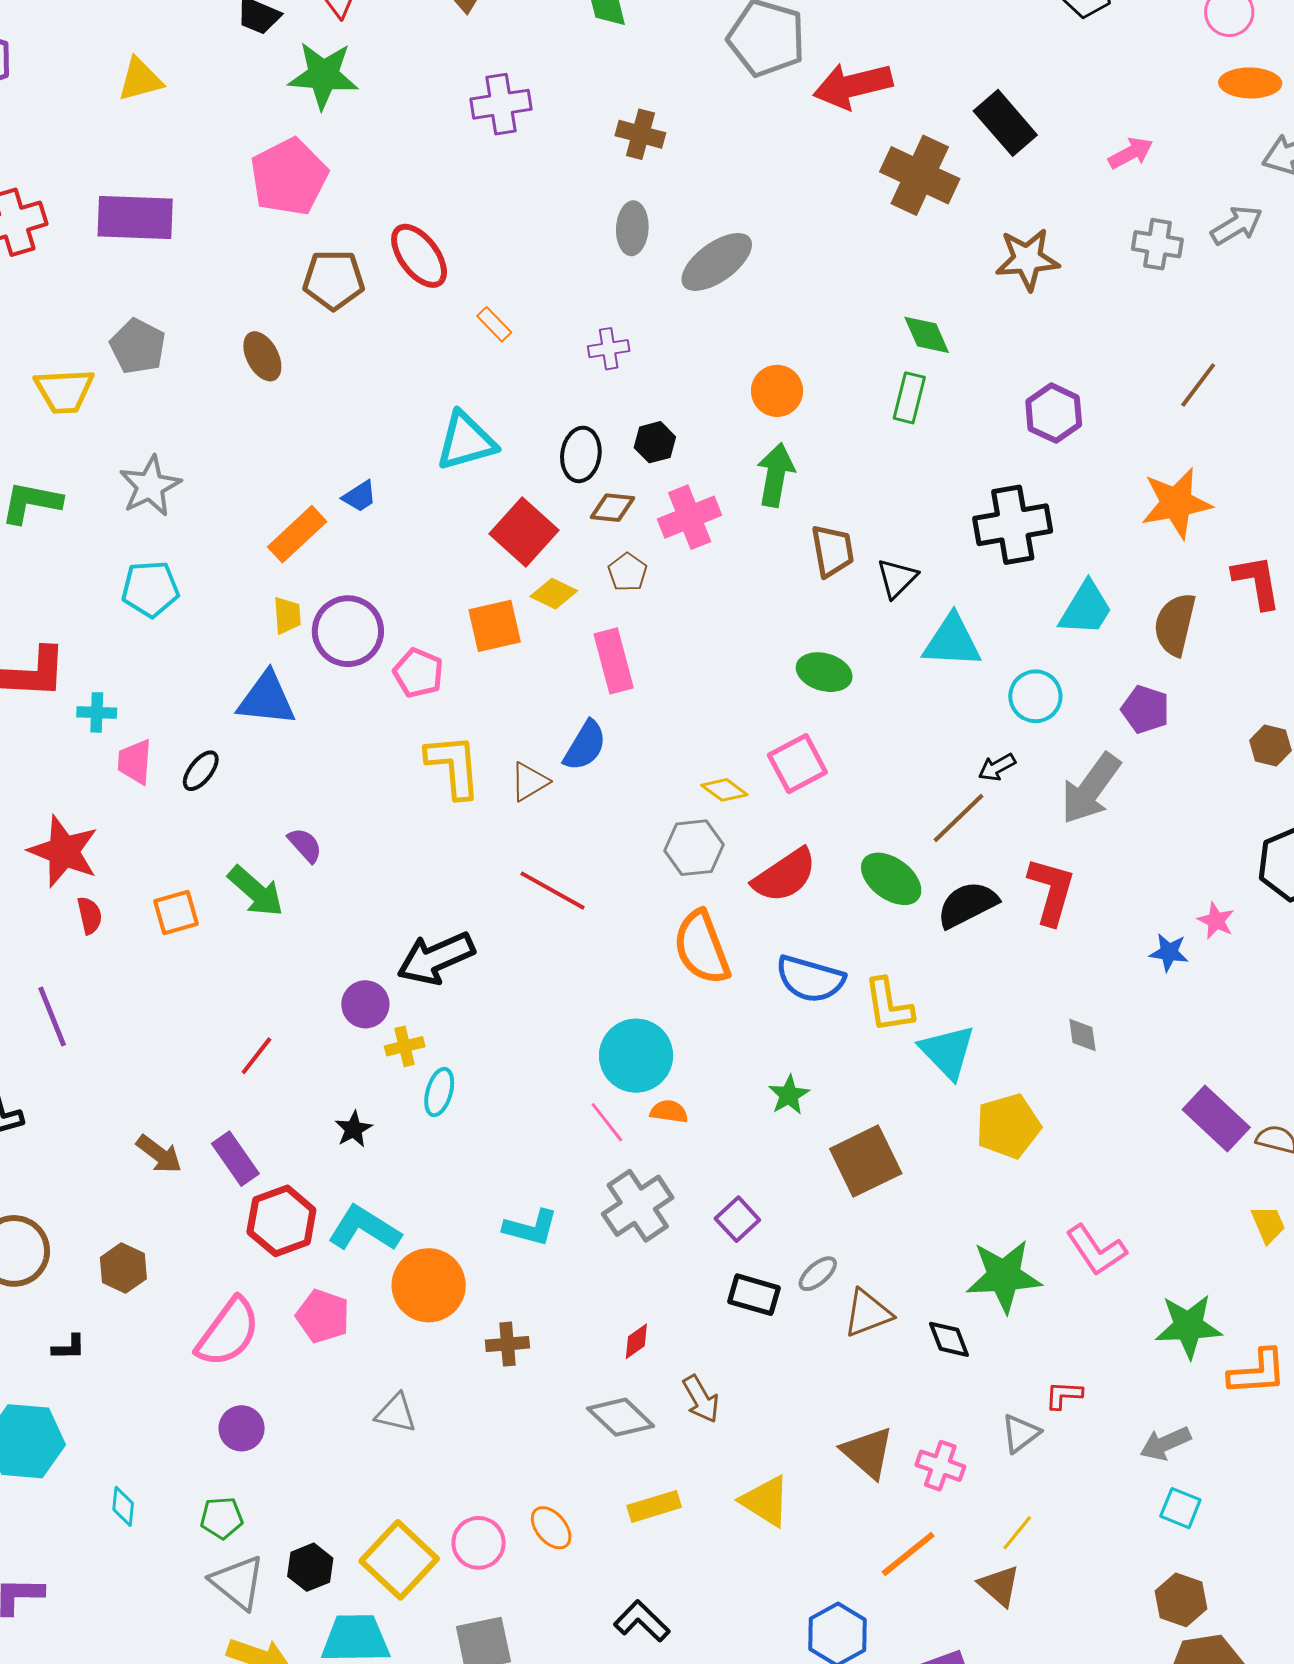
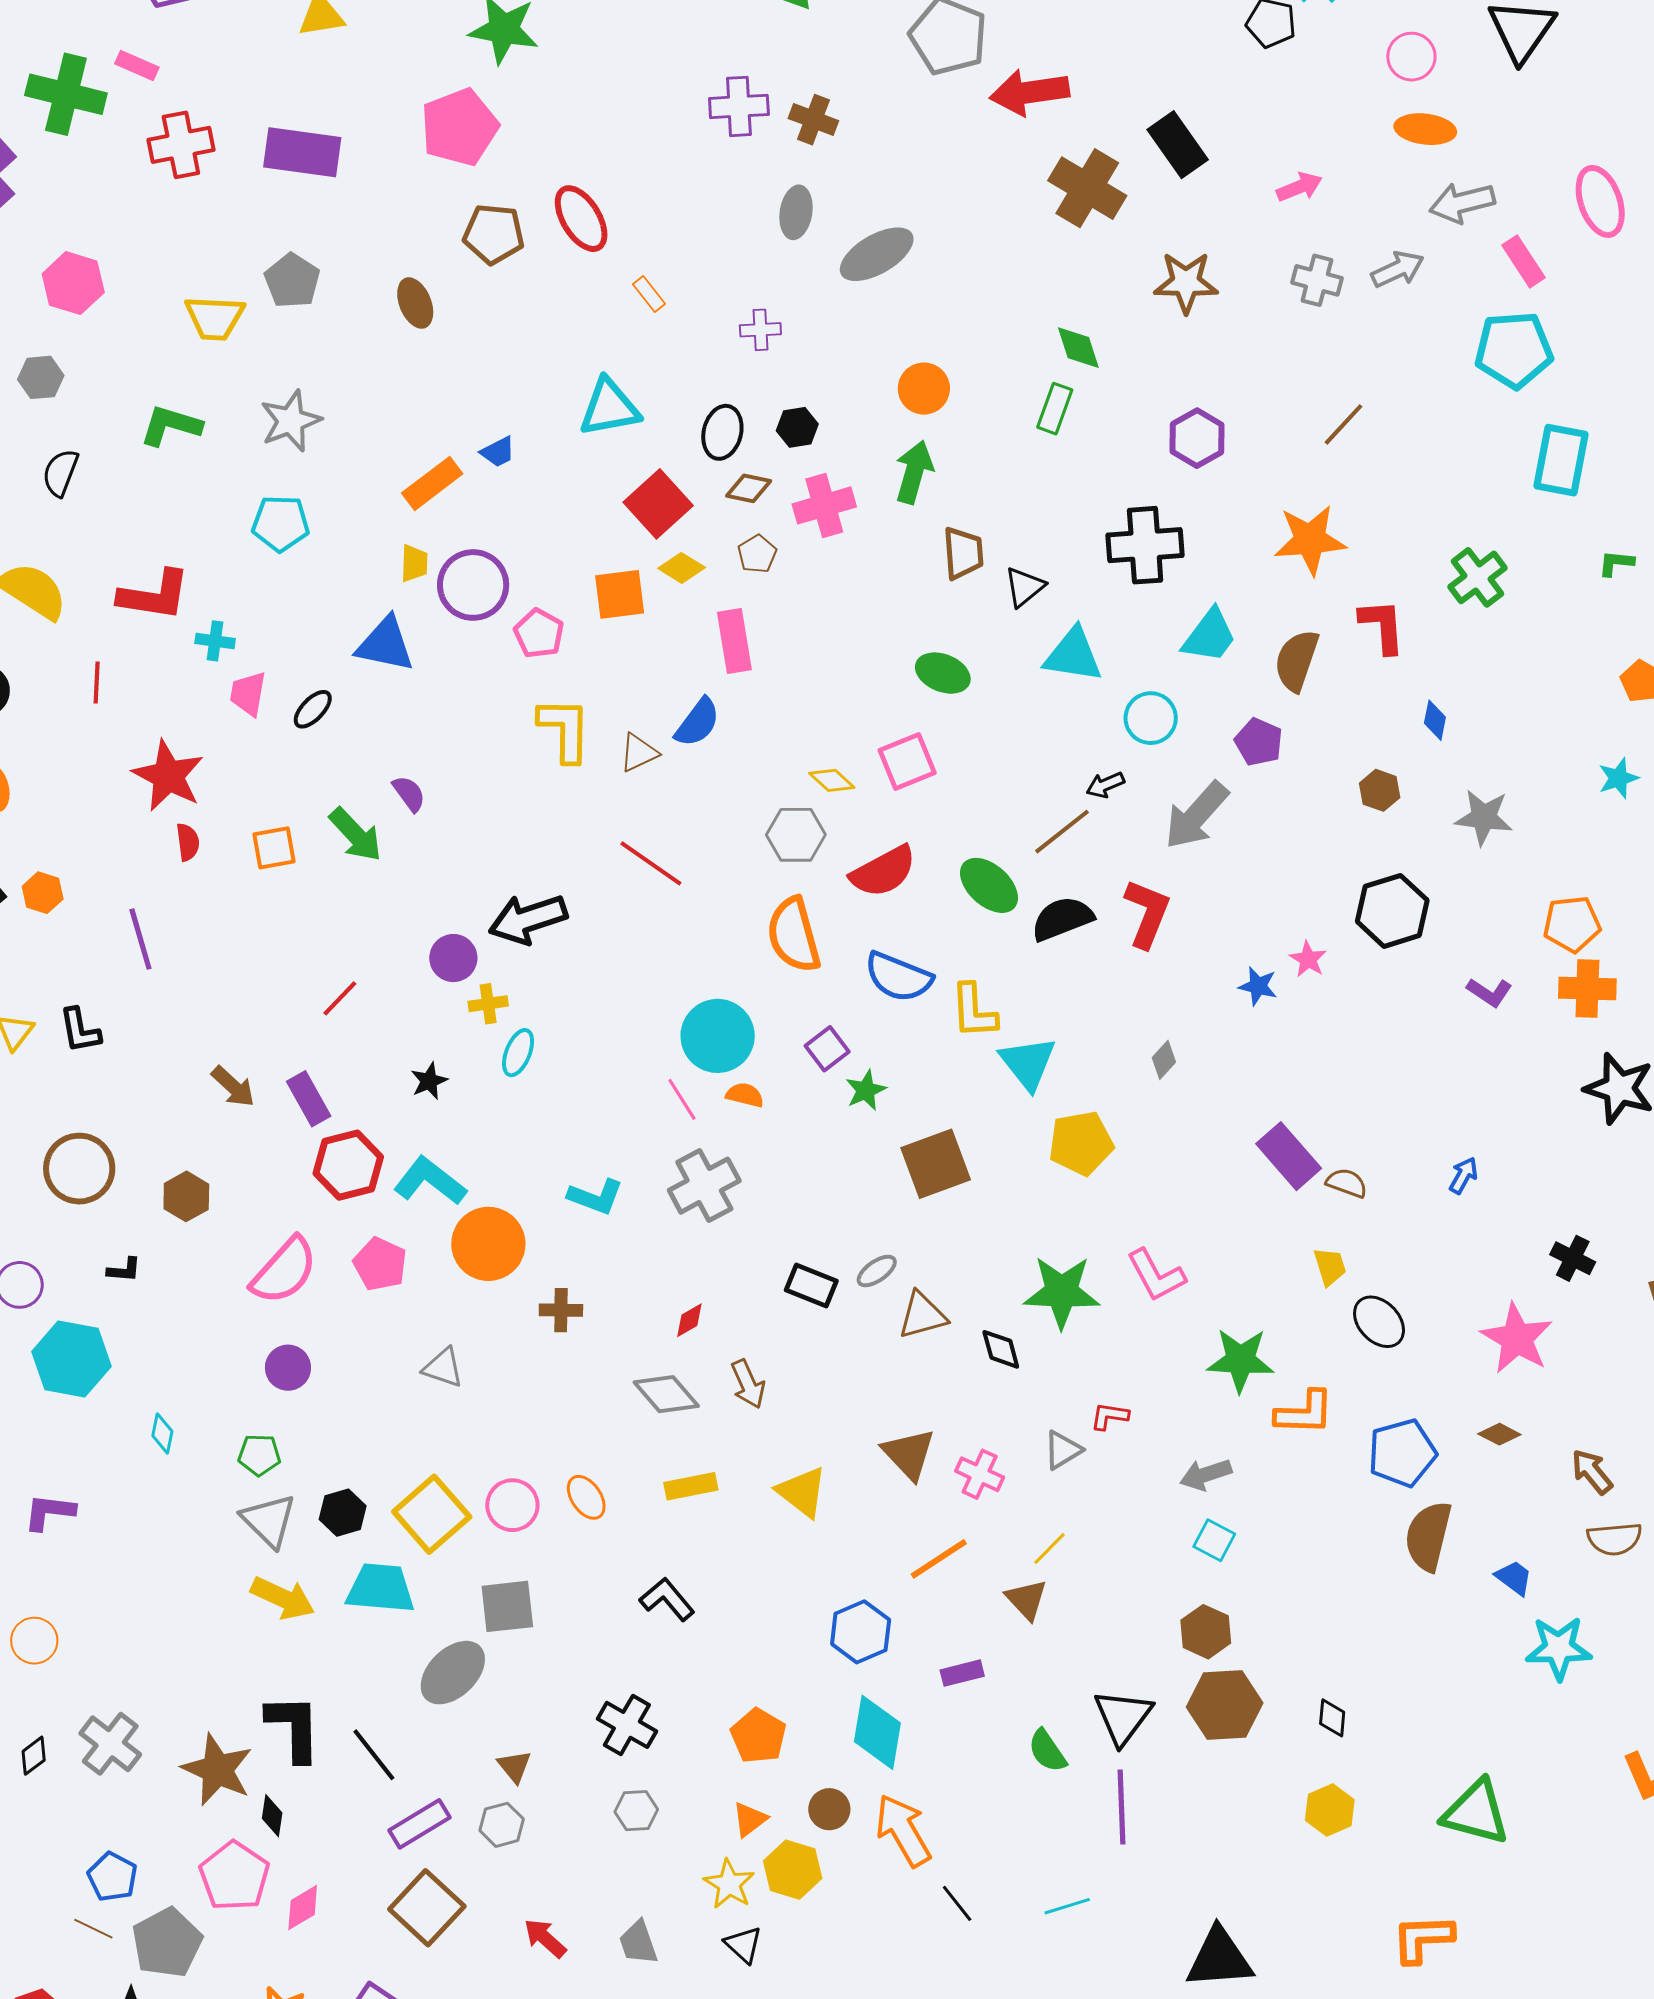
purple cross: (501, 104) -> (739, 106), moved
gray diamond: (1082, 1035) -> (1164, 1060), turned 45
purple square: (737, 1219) -> (827, 1049), moved

